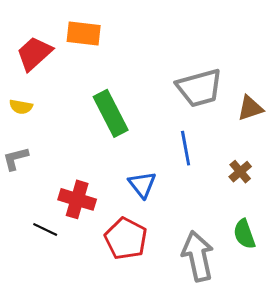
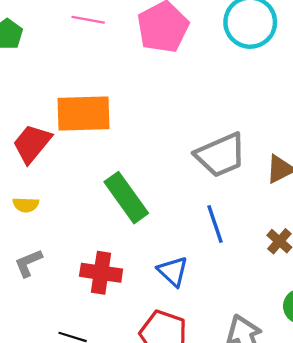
orange rectangle: (84, 34) -> (83, 113), size x1.4
red cross: (77, 199) -> (101, 273), moved

